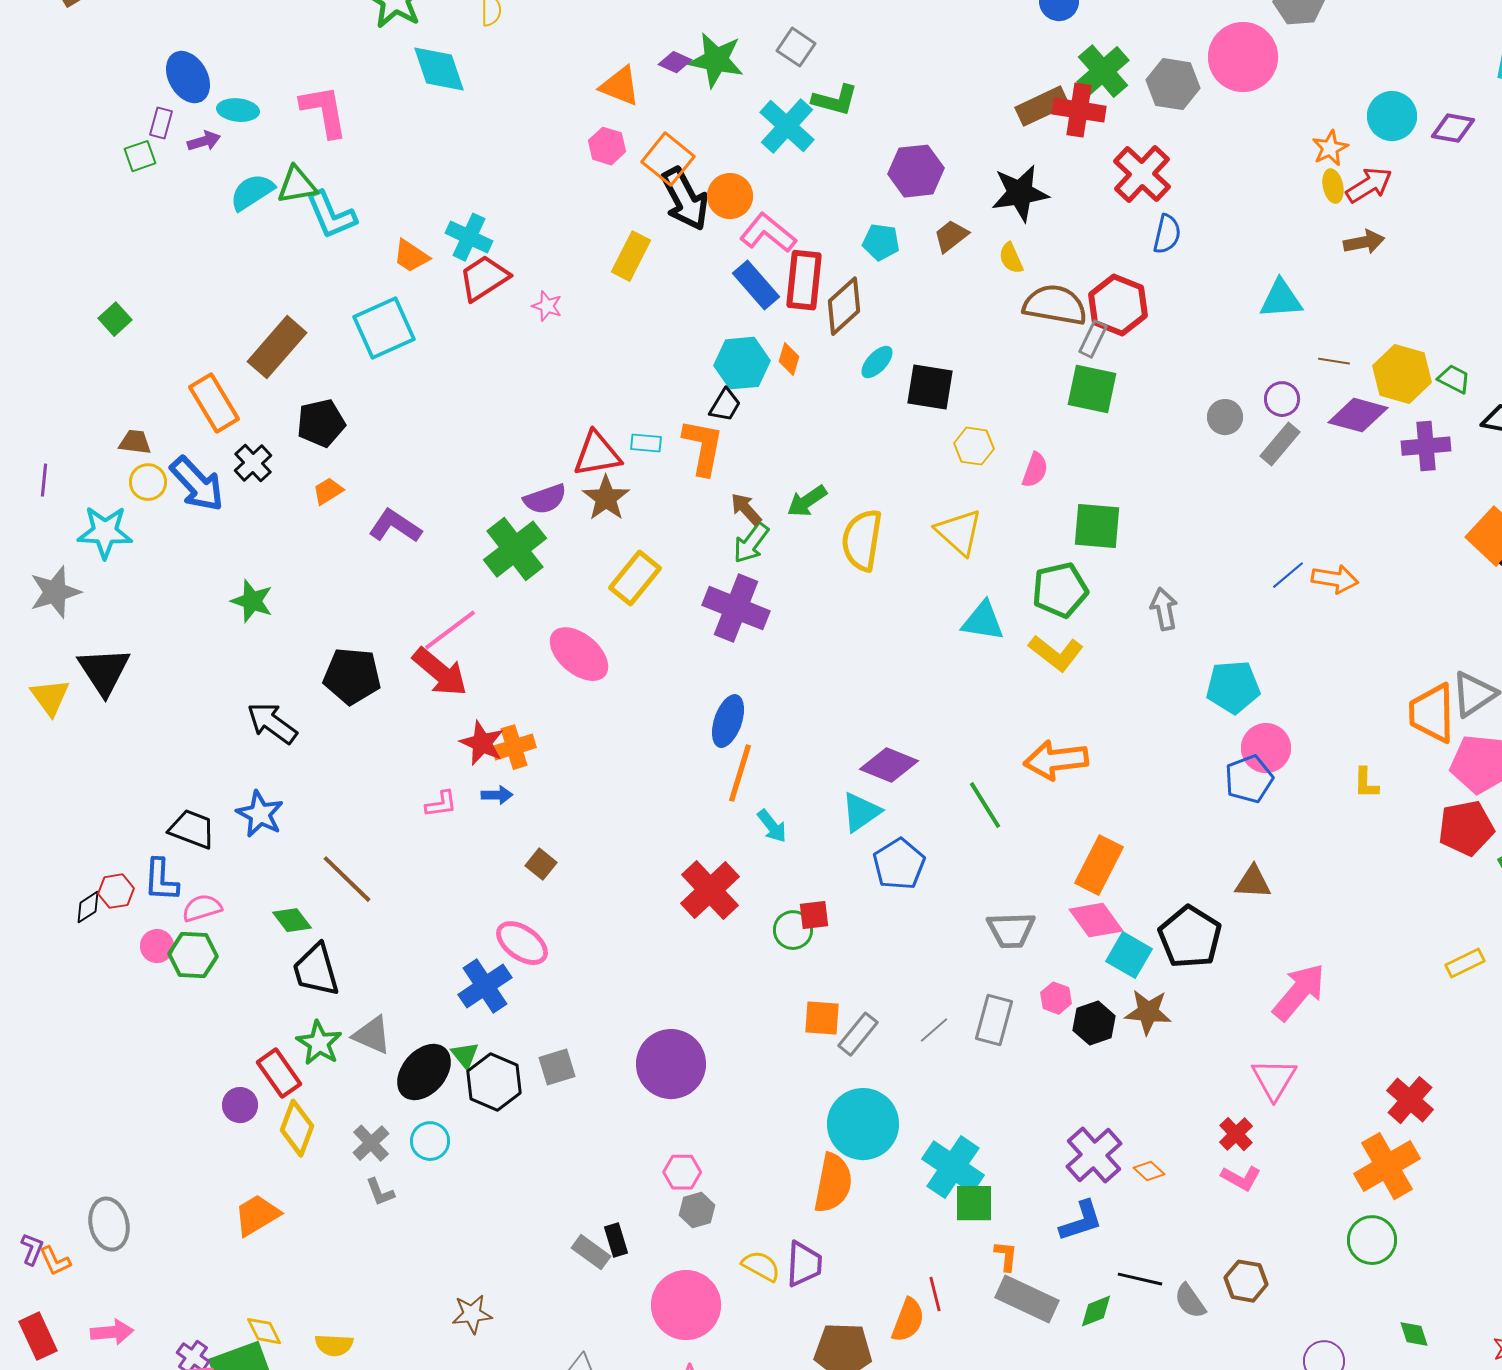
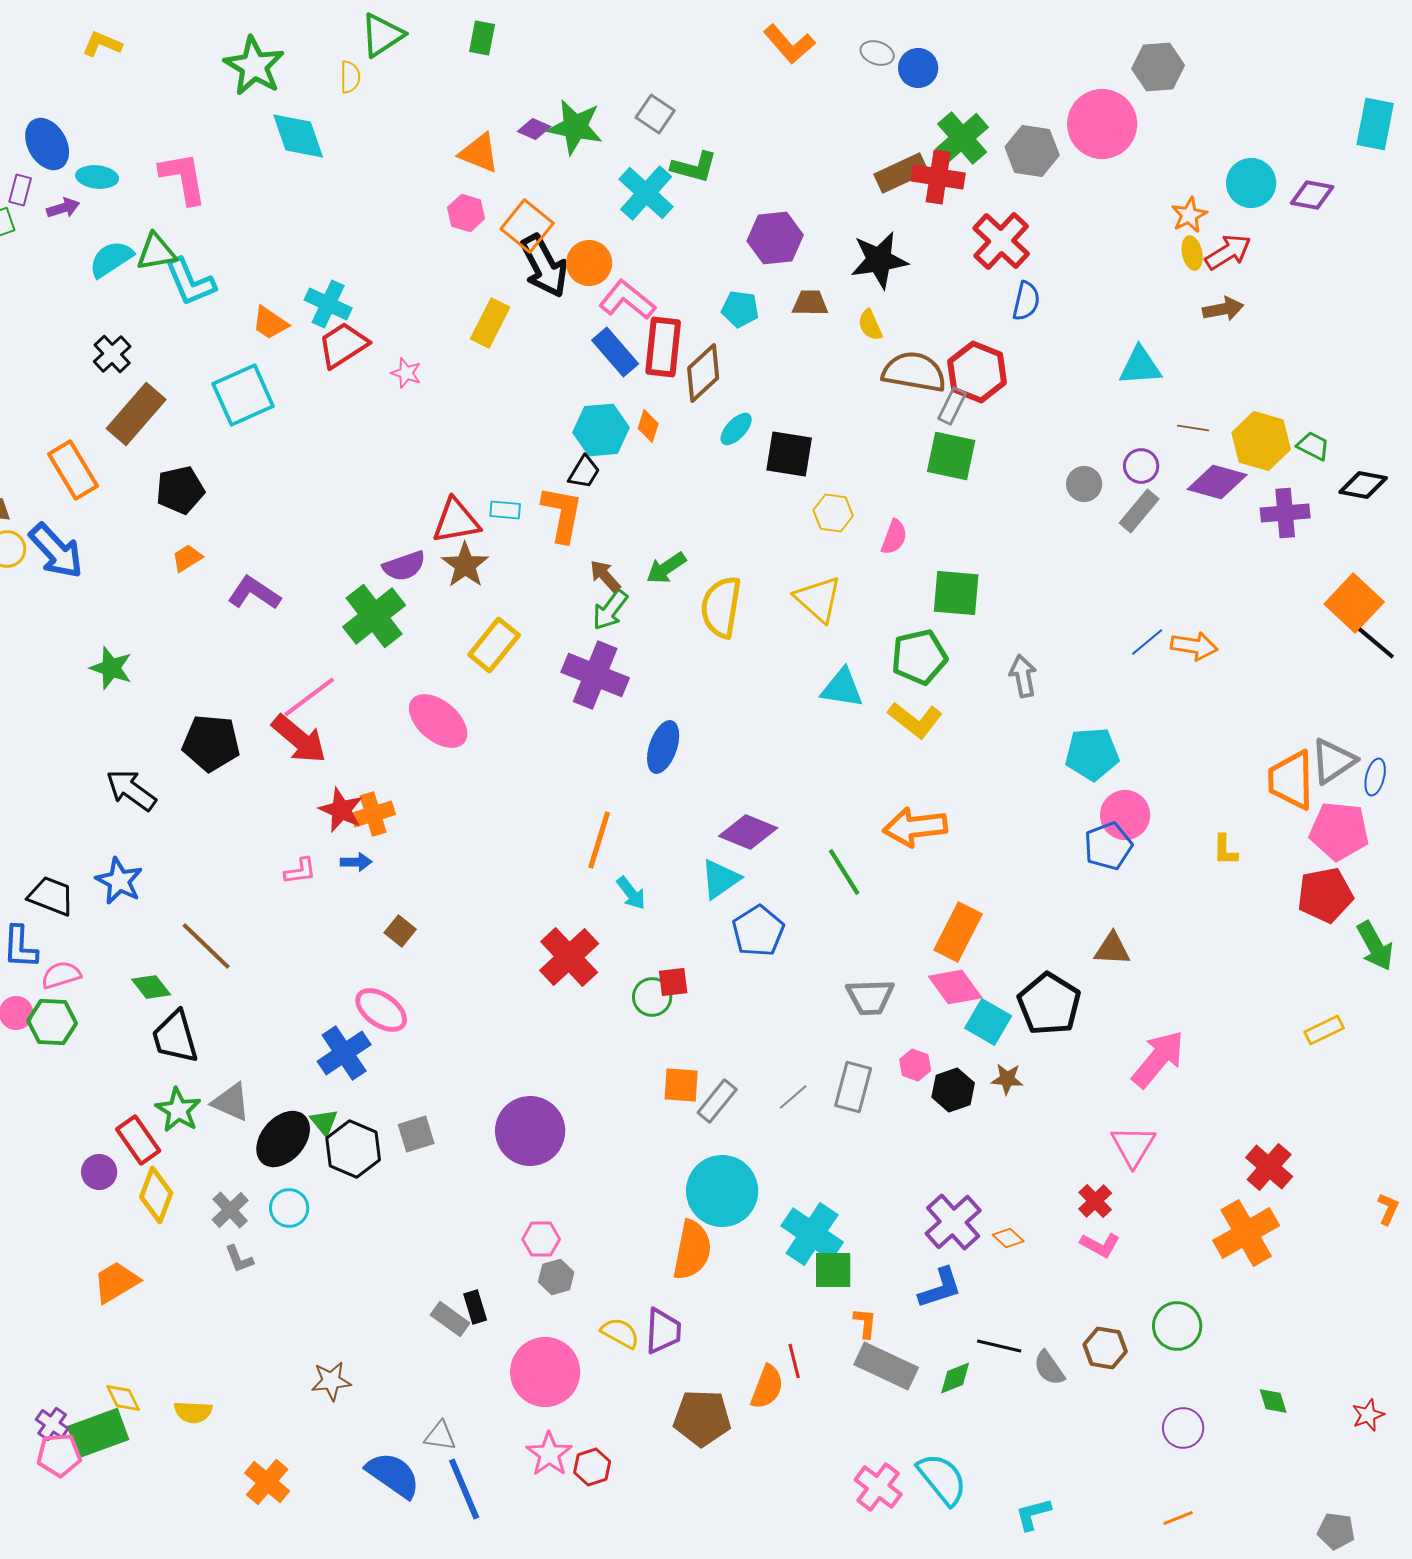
brown trapezoid: (951, 236) -> (810, 303), turned 39
black cross: (253, 463) -> (112, 354), moved
blue ellipse: (728, 721) -> (663, 747), moved
brown star: (1148, 1012) -> (1007, 1079), size x0.7
green circle: (1372, 1240) -> (1177, 1326), moved

